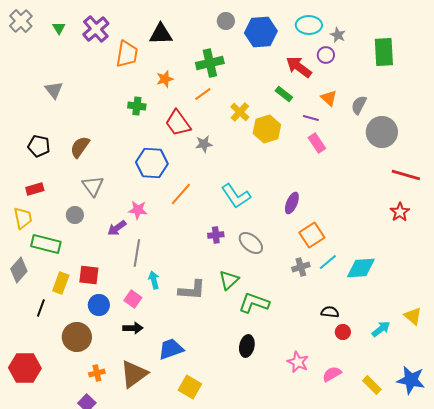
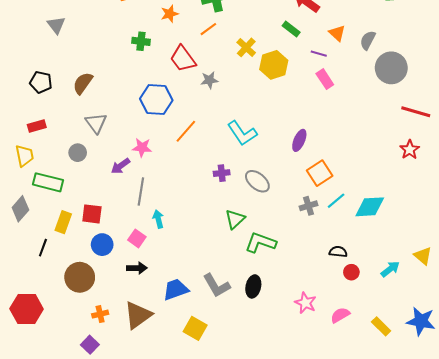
gray L-shape: (192, 290) -> (217, 285), moved, turned 56

